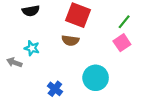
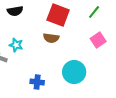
green line: (124, 22) -> (94, 12), moved
blue cross: (55, 89) -> (37, 82), turned -32

